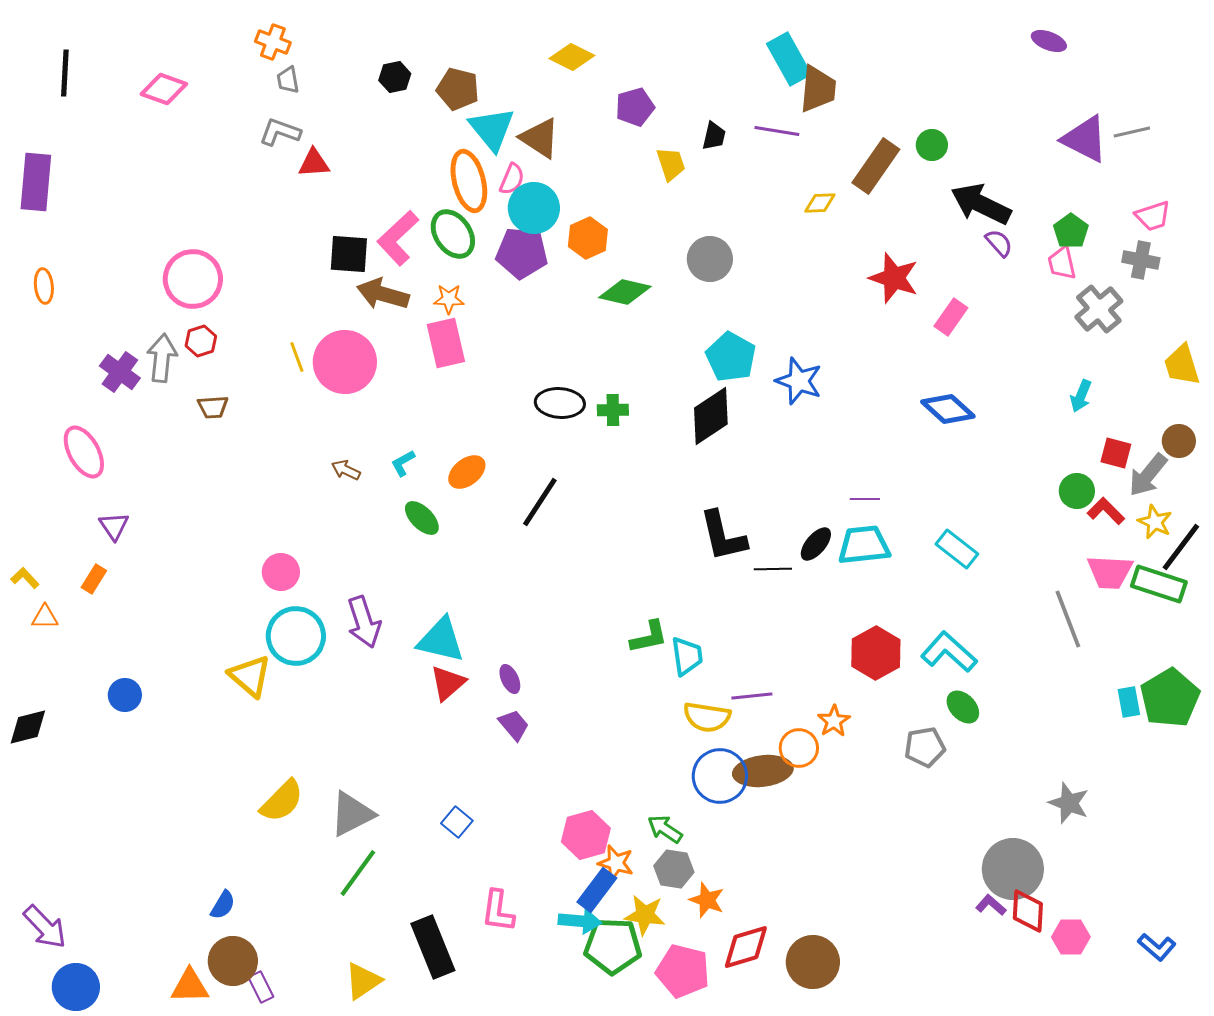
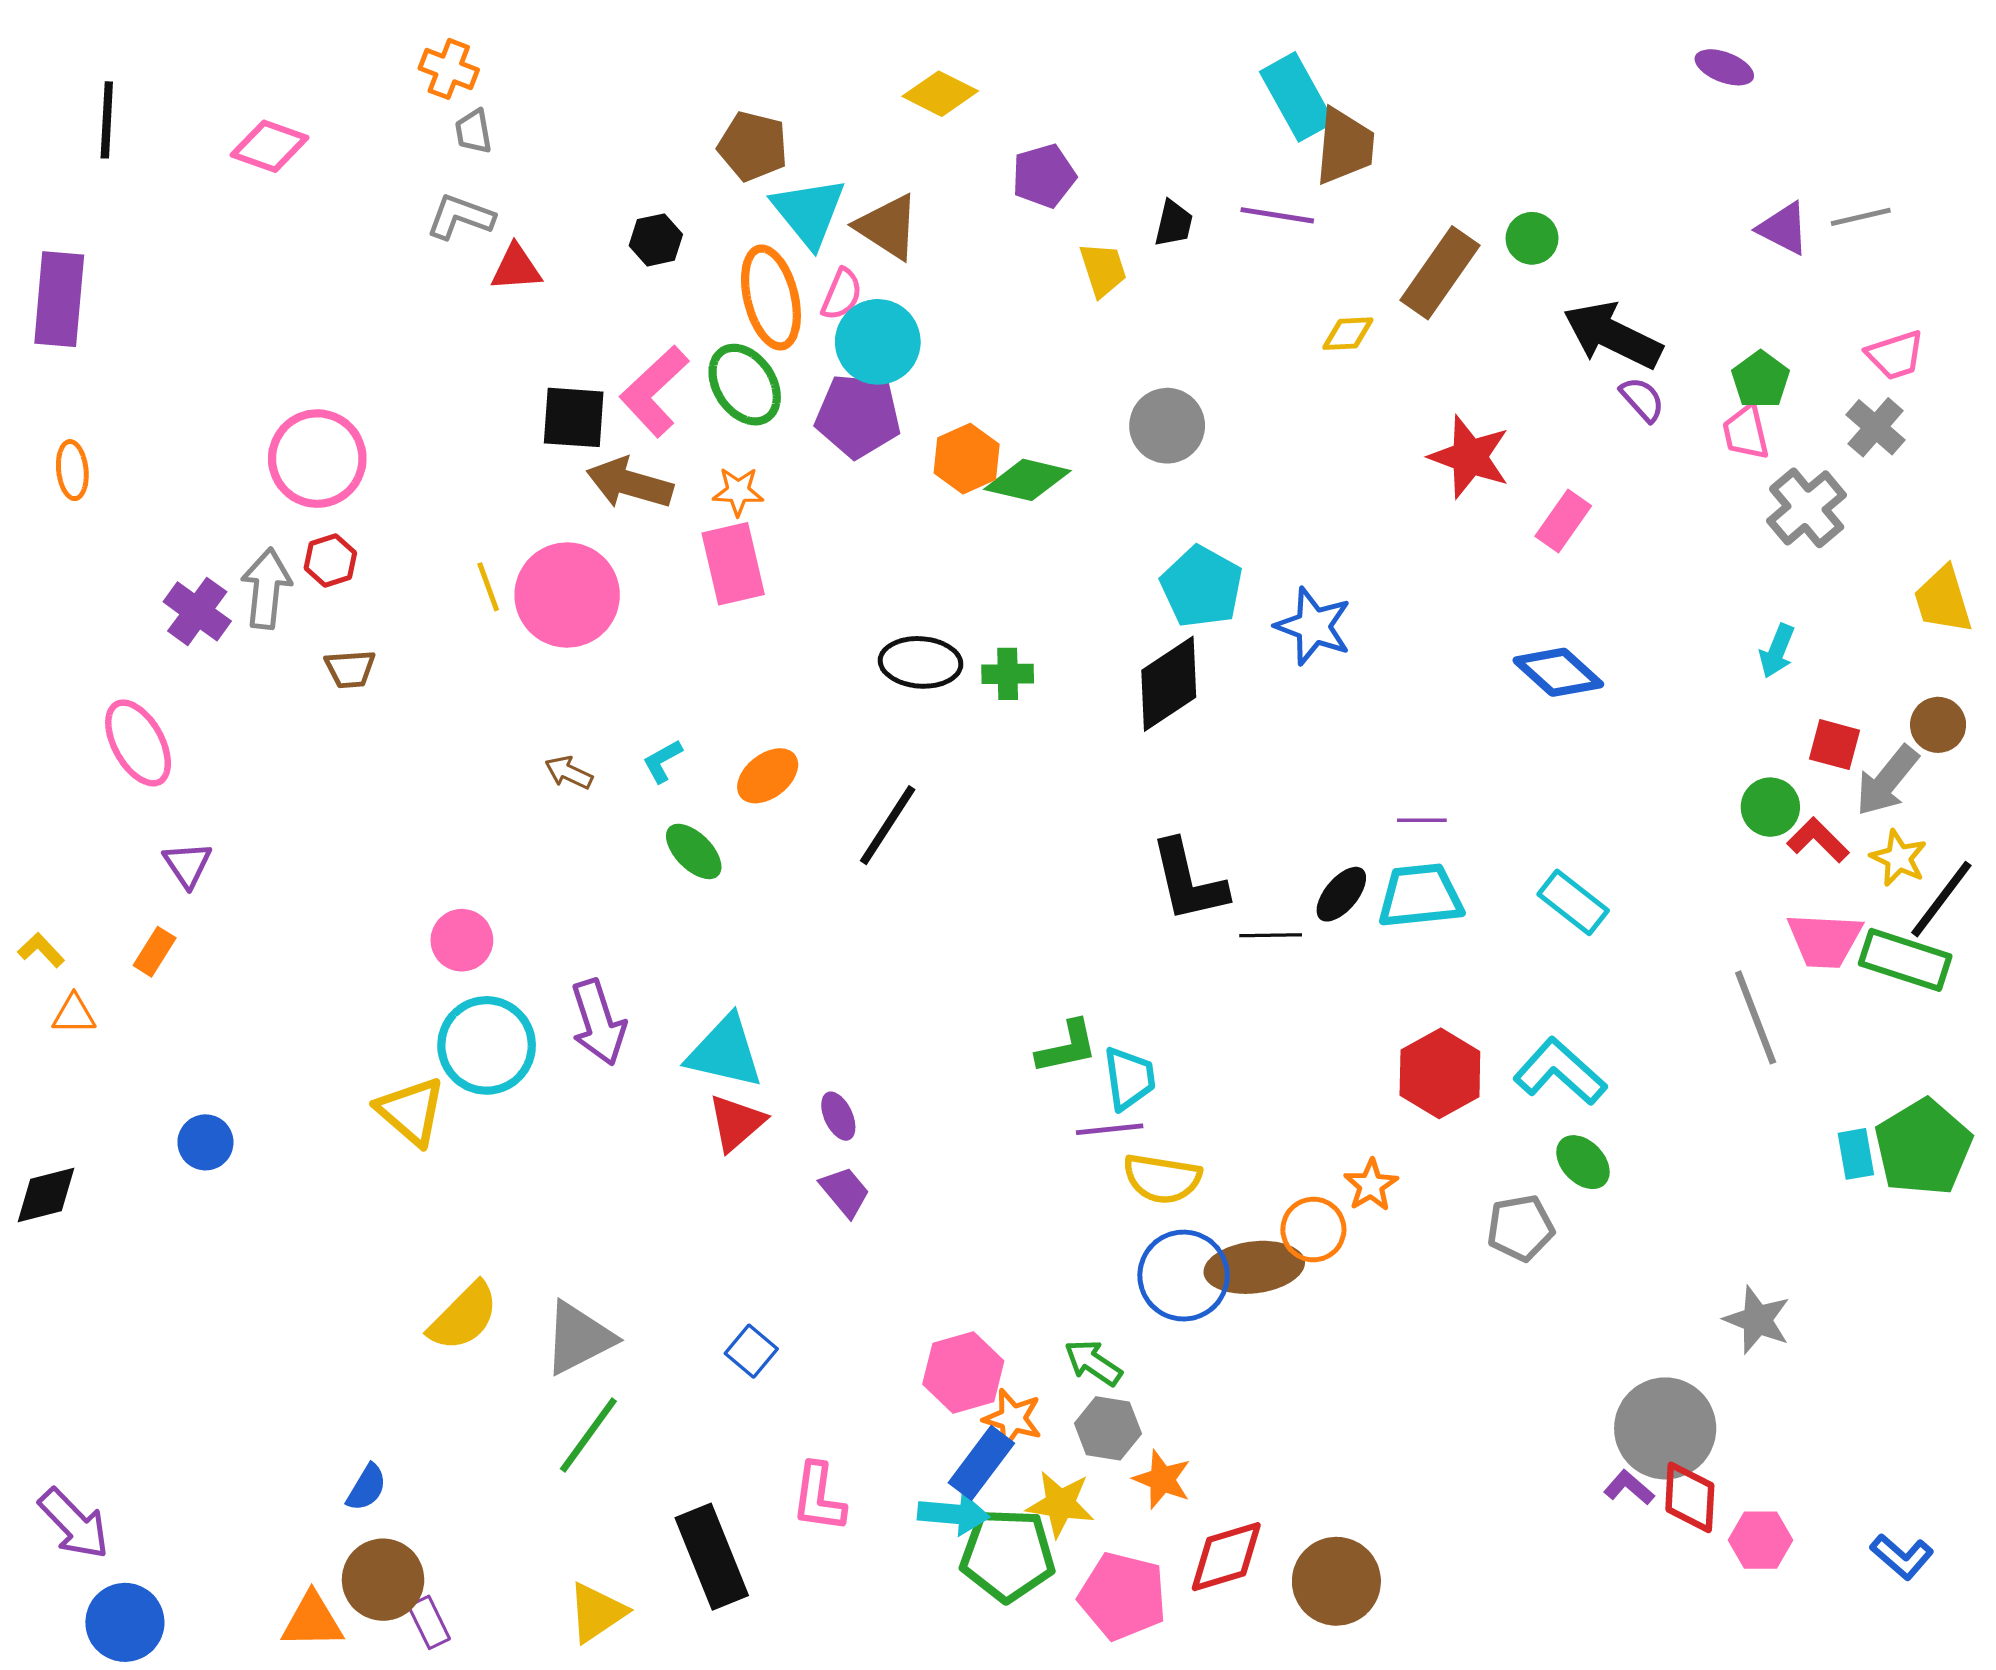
black hexagon: (395, 77) -> (656, 240), moved
purple triangle: (1085, 139) -> (1784, 228), size x0.7
orange hexagon: (588, 238) -> (967, 459), moved
gray cross: (1141, 260) -> (1876, 427), turned 30
purple line: (752, 696) -> (1110, 1129), moved

